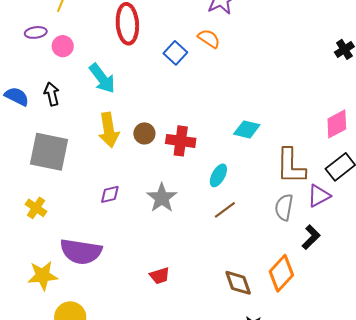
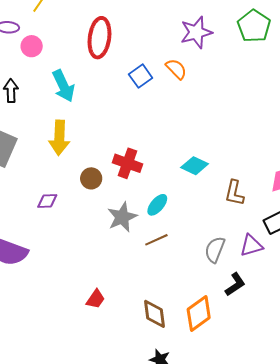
brown circle: (144, 133) -> (91, 178), moved
brown L-shape: (291, 166) -> (234, 193), moved, size x0.7
gray star: (162, 198) -> (122, 217), moved
red trapezoid: (160, 276) -> (95, 299), moved, turned -50

